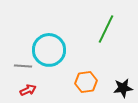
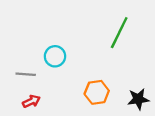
cyan circle: (49, 50) -> (55, 56), size x0.6

